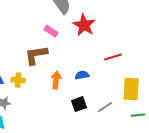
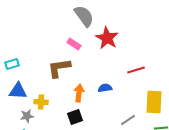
yellow cross: (18, 80) -> (41, 102), moved
black square: (79, 104) -> (75, 117), moved

